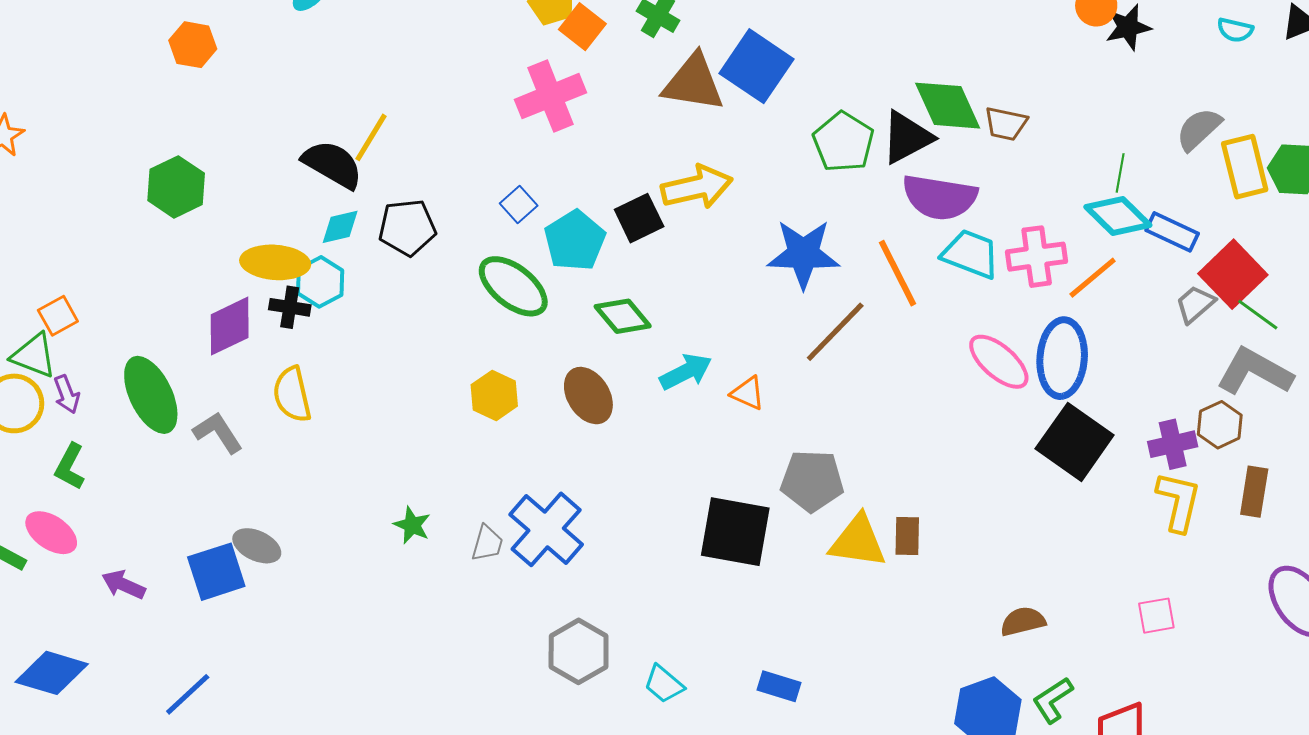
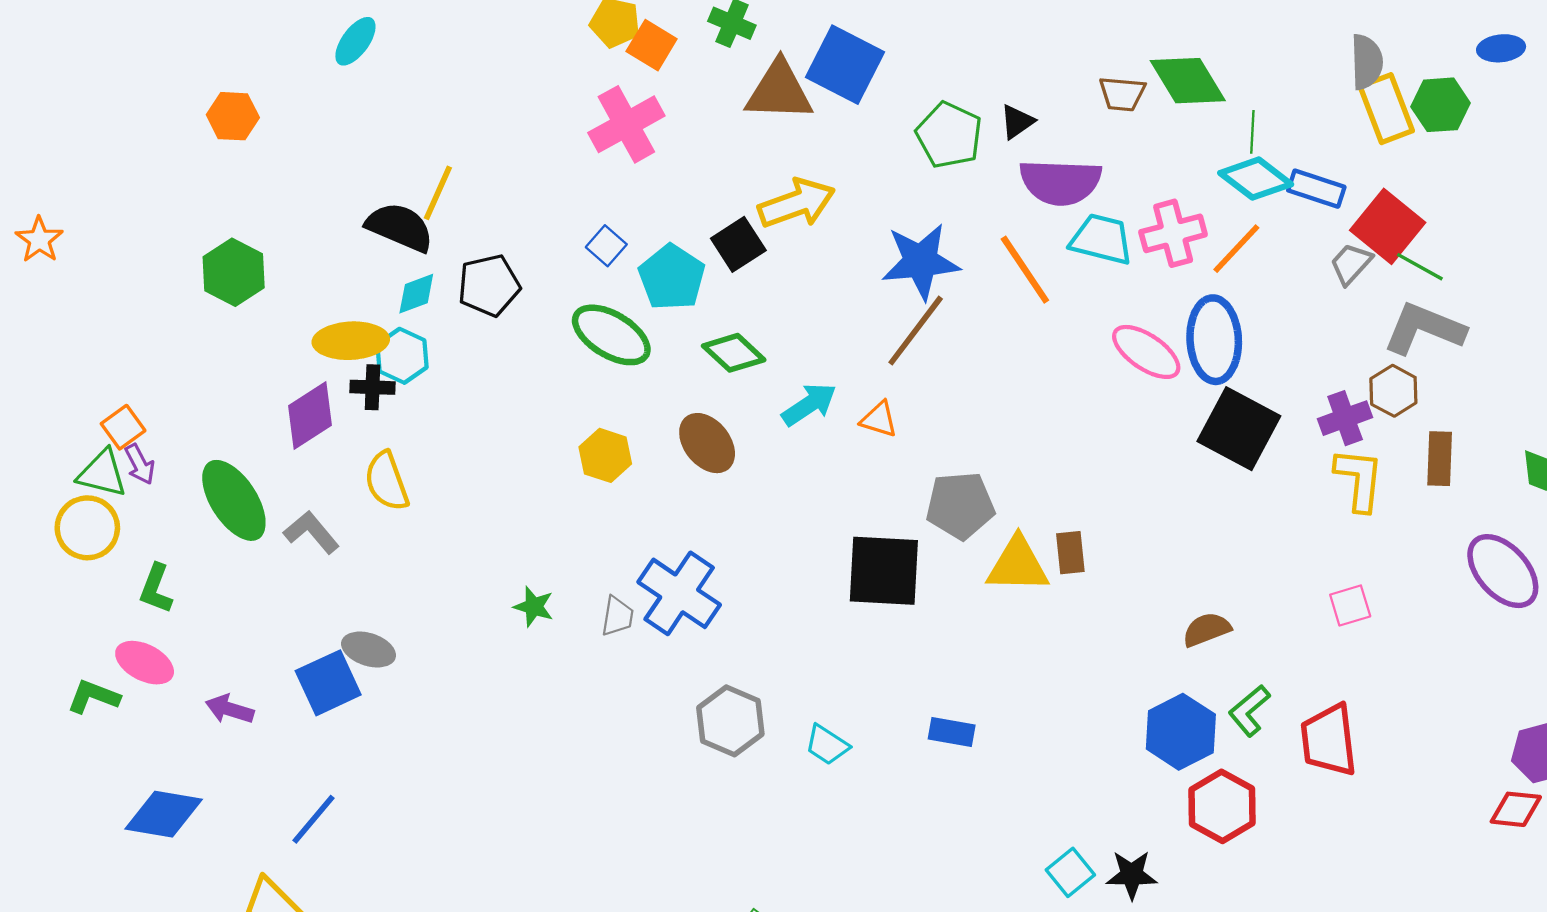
green diamond: (948, 106) -> (1188, 81), moved
gray semicircle: (1199, 129) -> (1367, 62), moved, turned 138
black triangle: (907, 137) -> (1017, 122), size x0.6
brown line: (835, 332) -> (916, 331), moved
purple arrow: (67, 394) -> (140, 464), moved

